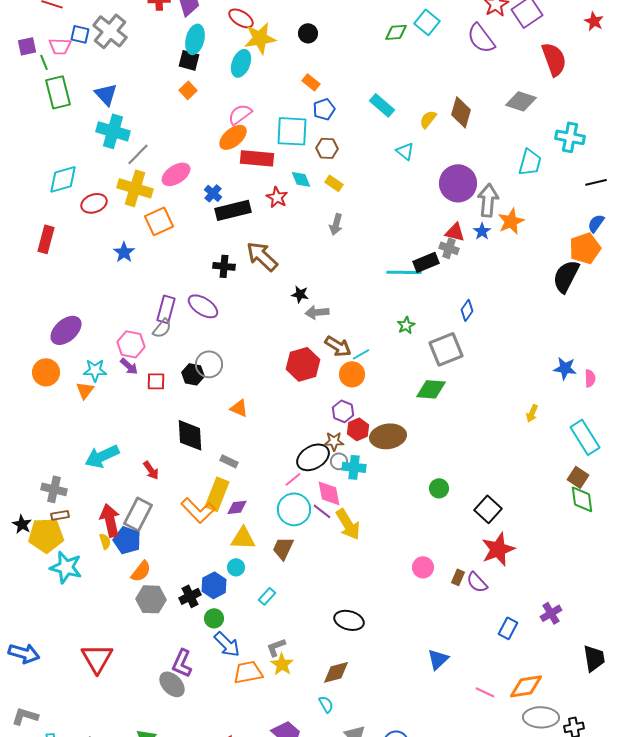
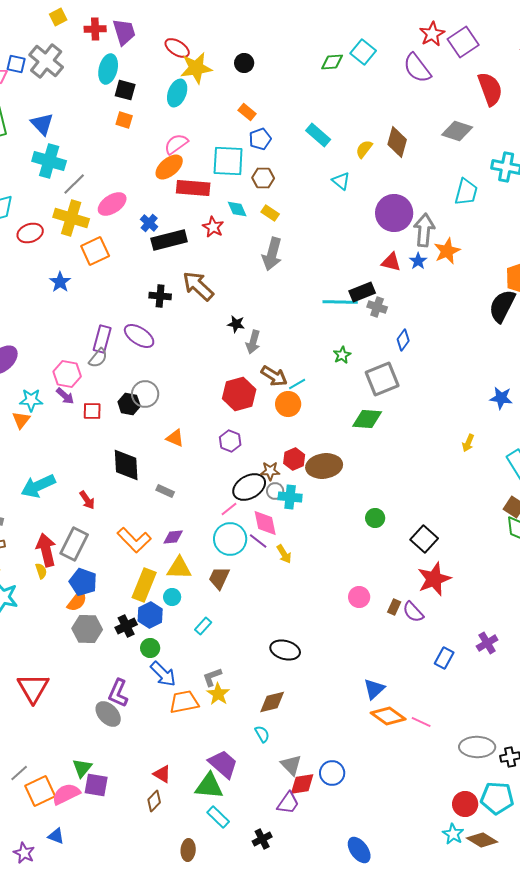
cyan ellipse: (195, 39) -> (108, 69), moved
orange square: (188, 90) -> (124, 120), turned -30
gray arrow: (336, 224) -> (272, 254), size x1.5
gray cross: (449, 248) -> (377, 307), moved
gray arrow: (317, 312) -> (253, 342), turned -70
purple hexagon: (343, 411) -> (230, 441), moved
yellow rectangle: (217, 494) -> (144, 585), moved
yellow arrow: (348, 524) -> (284, 554), size x0.6
blue pentagon: (127, 540) -> (83, 582), moved
orange diamond: (526, 686) -> (388, 716), moved, turned 44

